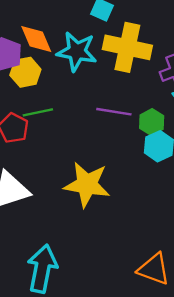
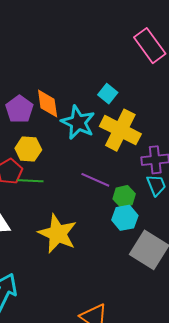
yellow hexagon: (25, 72) -> (28, 149), moved
green line: (38, 112) -> (30, 181), moved

